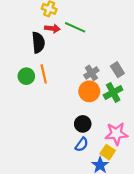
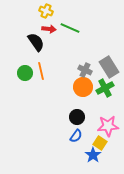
black semicircle: (38, 43) -> (36, 42), turned -30
gray rectangle: (117, 70) -> (109, 67), size x1.5
gray cross: (91, 73) -> (85, 70), turned -32

